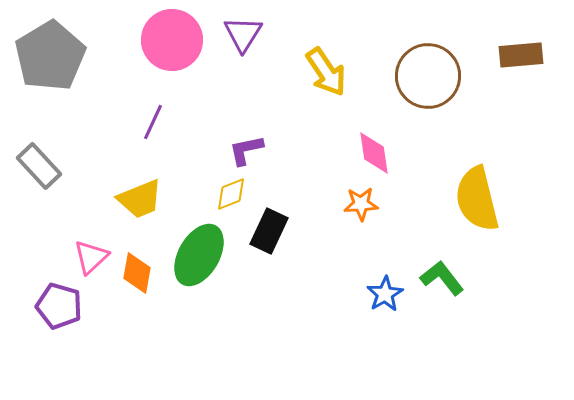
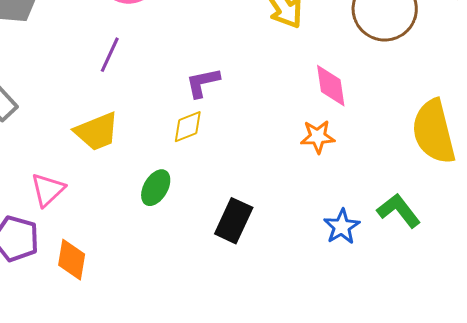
black rectangle: (269, 231) -> (234, 221), moved
green ellipse: (199, 255) -> (156, 188), size x0.6
orange diamond: (137, 273) -> (72, 260), moved

